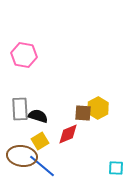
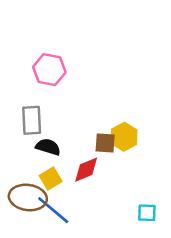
pink hexagon: (24, 55) -> (49, 70), moved
gray rectangle: (20, 109) -> (32, 120), moved

